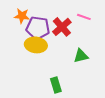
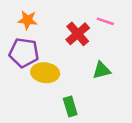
purple pentagon: (38, 28) -> (24, 53), moved
yellow ellipse: (36, 45) -> (45, 73), moved

